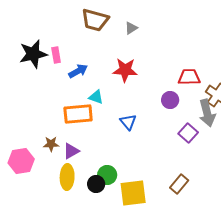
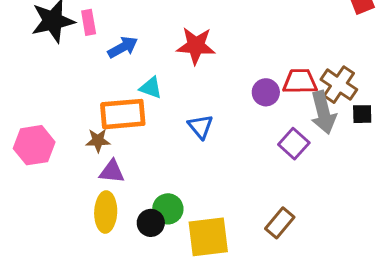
red trapezoid: (189, 77) -> (300, 81), moved
brown star: (51, 144) -> (98, 141), moved
purple triangle: (71, 151) -> (112, 172), turned 36
pink hexagon: (21, 161) -> (34, 145), moved

